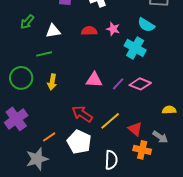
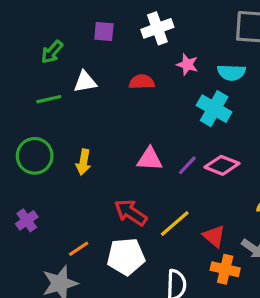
green arrow: (27, 22) -> (52, 52), moved
cyan semicircle: (146, 25) -> (231, 72), turned -30
pink star: (113, 29) -> (187, 65), moved
green line: (44, 54) -> (49, 99), moved
purple cross: (16, 119) -> (27, 220), size x0.6
white pentagon: (79, 142) -> (126, 257), turned -30

